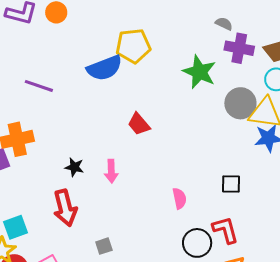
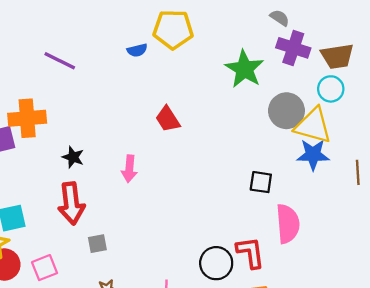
blue semicircle: (105, 68) -> (137, 50), size x0.5
black star: (74, 167) -> (73, 157), moved
black square: (231, 184) -> (261, 182), moved
pink semicircle: (179, 198) -> (288, 224), moved, size x1.6
gray square: (104, 246) -> (97, 244), moved

